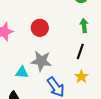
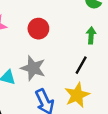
yellow star: (81, 77) -> (77, 95), size x1.5

